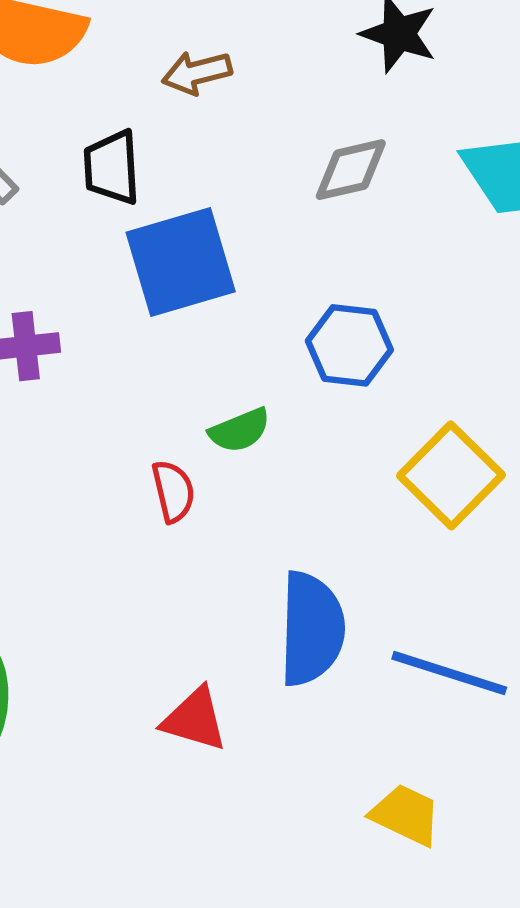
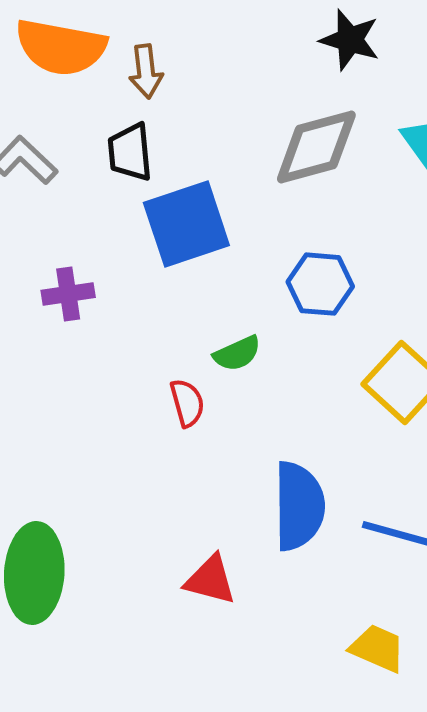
brown arrow: (197, 73) -> (146, 71), moved, turned -80
gray diamond: (351, 170) -> (316, 147), size x1.5

